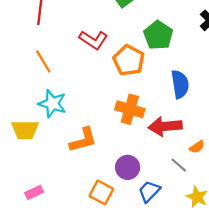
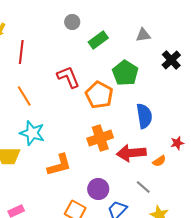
red L-shape: (93, 40) -> (68, 77), turned -145
orange cross: (130, 109) -> (100, 138), turned -35
orange semicircle: (197, 147) -> (159, 161), moved

